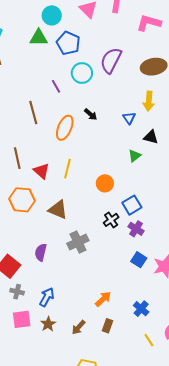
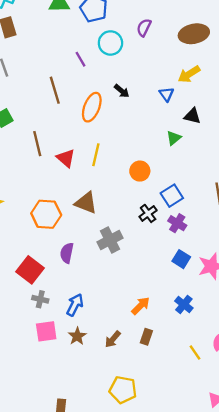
purple semicircle: (111, 60) -> (144, 28), size x0.6
yellow arrow: (149, 101) -> (189, 74), turned 54
orange hexagon: (22, 200) -> (46, 214), moved
blue cross: (141, 309) -> (184, 304), moved

